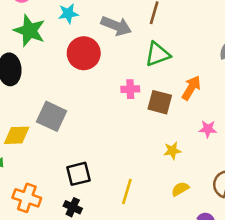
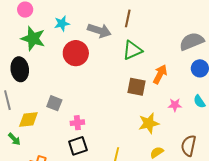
pink cross: (130, 89) -> (77, 123), moved
gray square: (52, 116) -> (54, 103), size x0.7
yellow star: (172, 151) -> (149, 123), size x1.5

